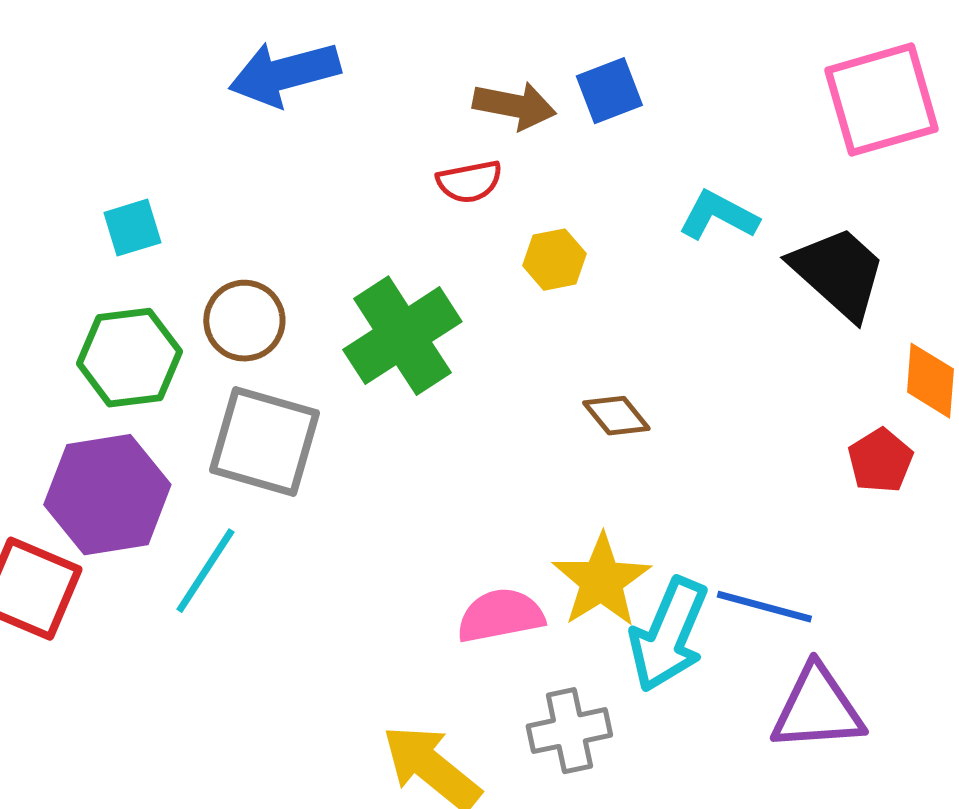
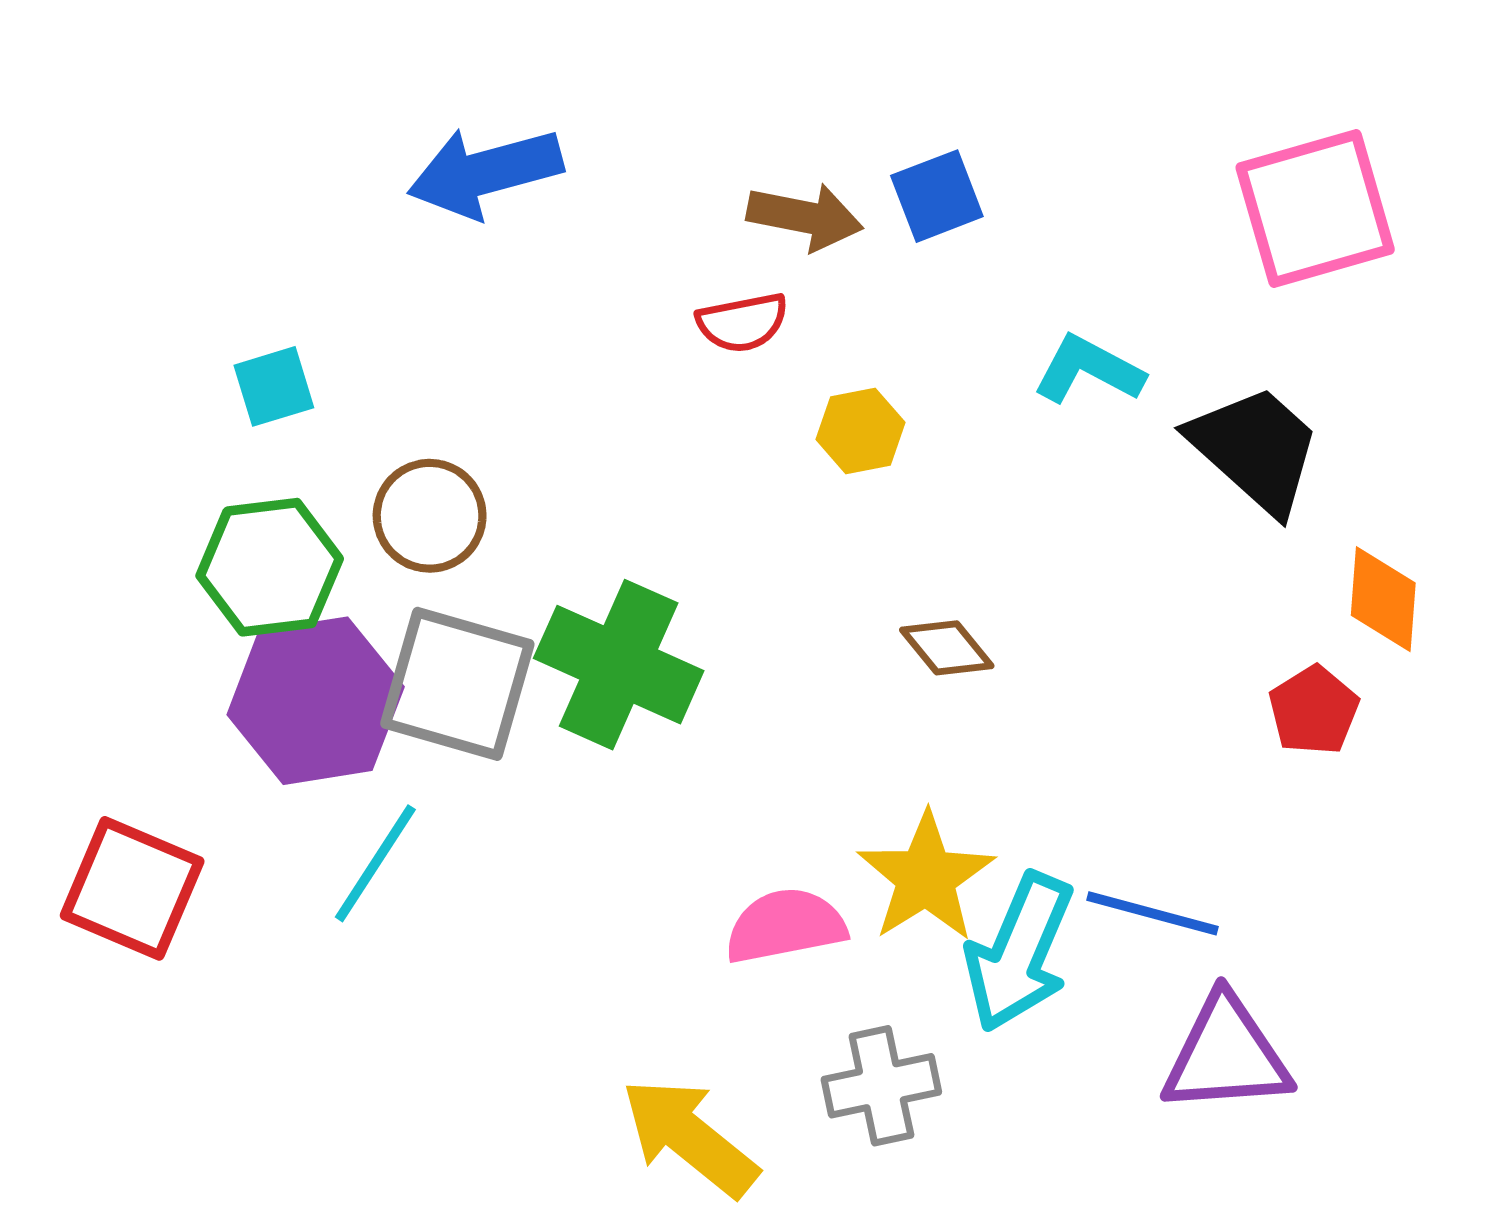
green cross: (402, 336) -> (619, 665), moved, turned -33
purple hexagon: (107, 495) -> (316, 701), moved

